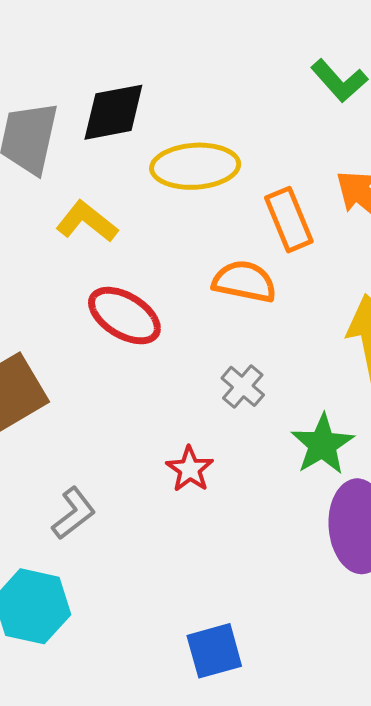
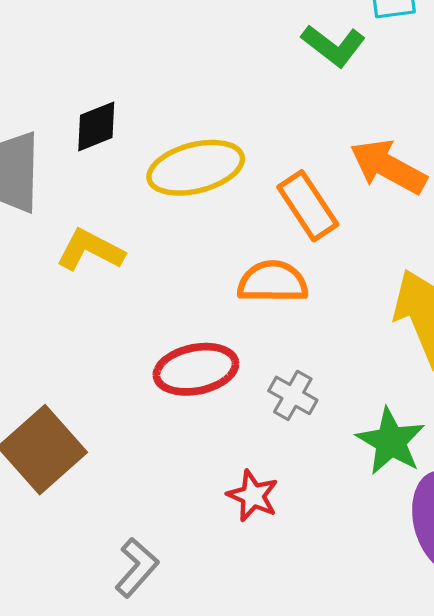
black diamond: (113, 112) -> (96, 126), size x0.7
red ellipse: (124, 316) -> (196, 369), moved, turned -32

